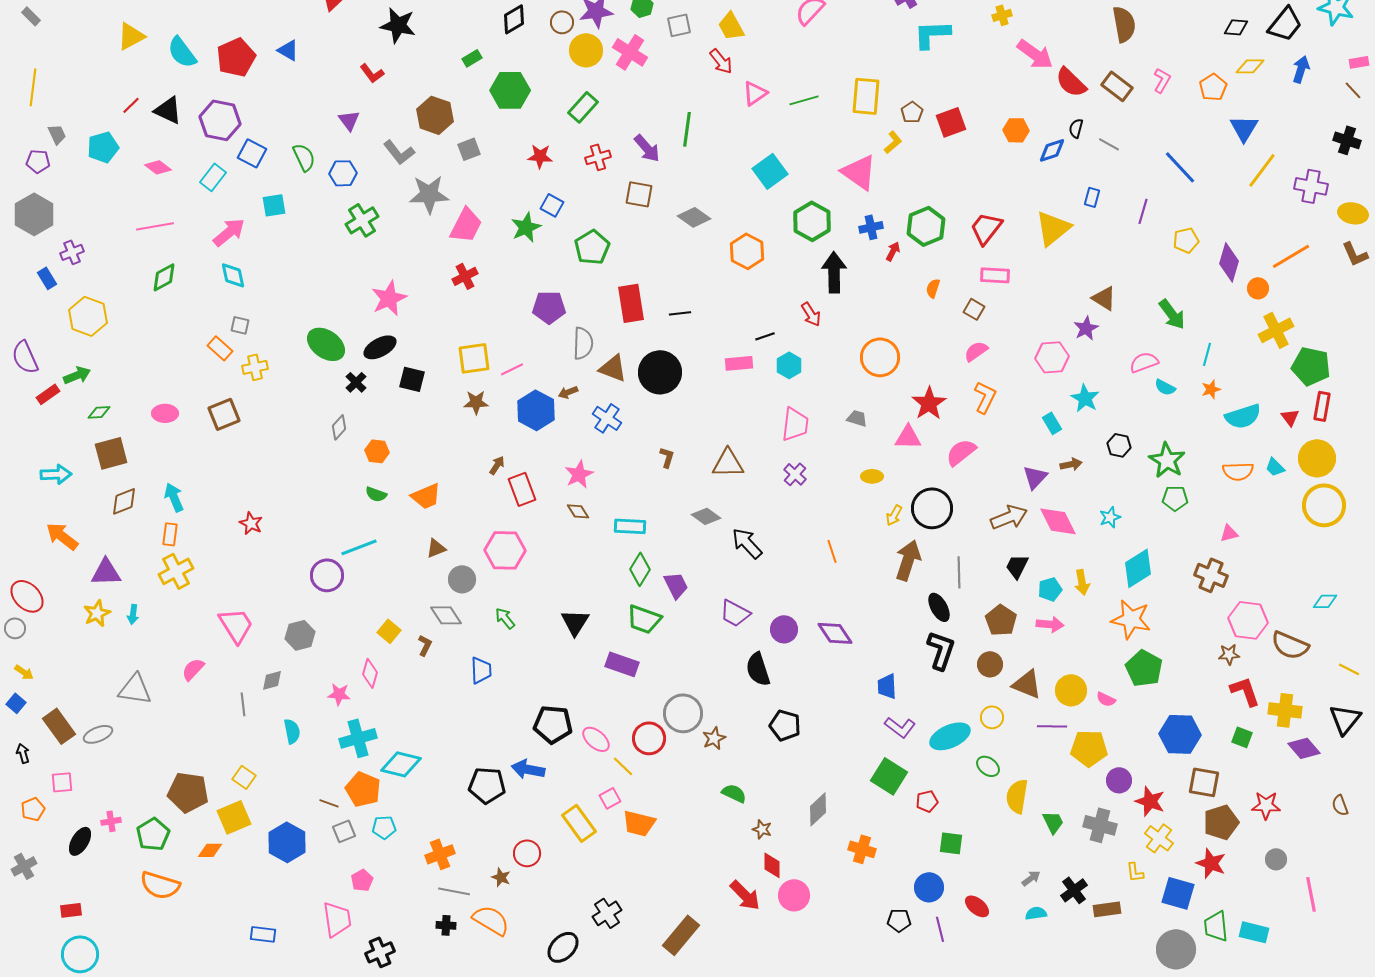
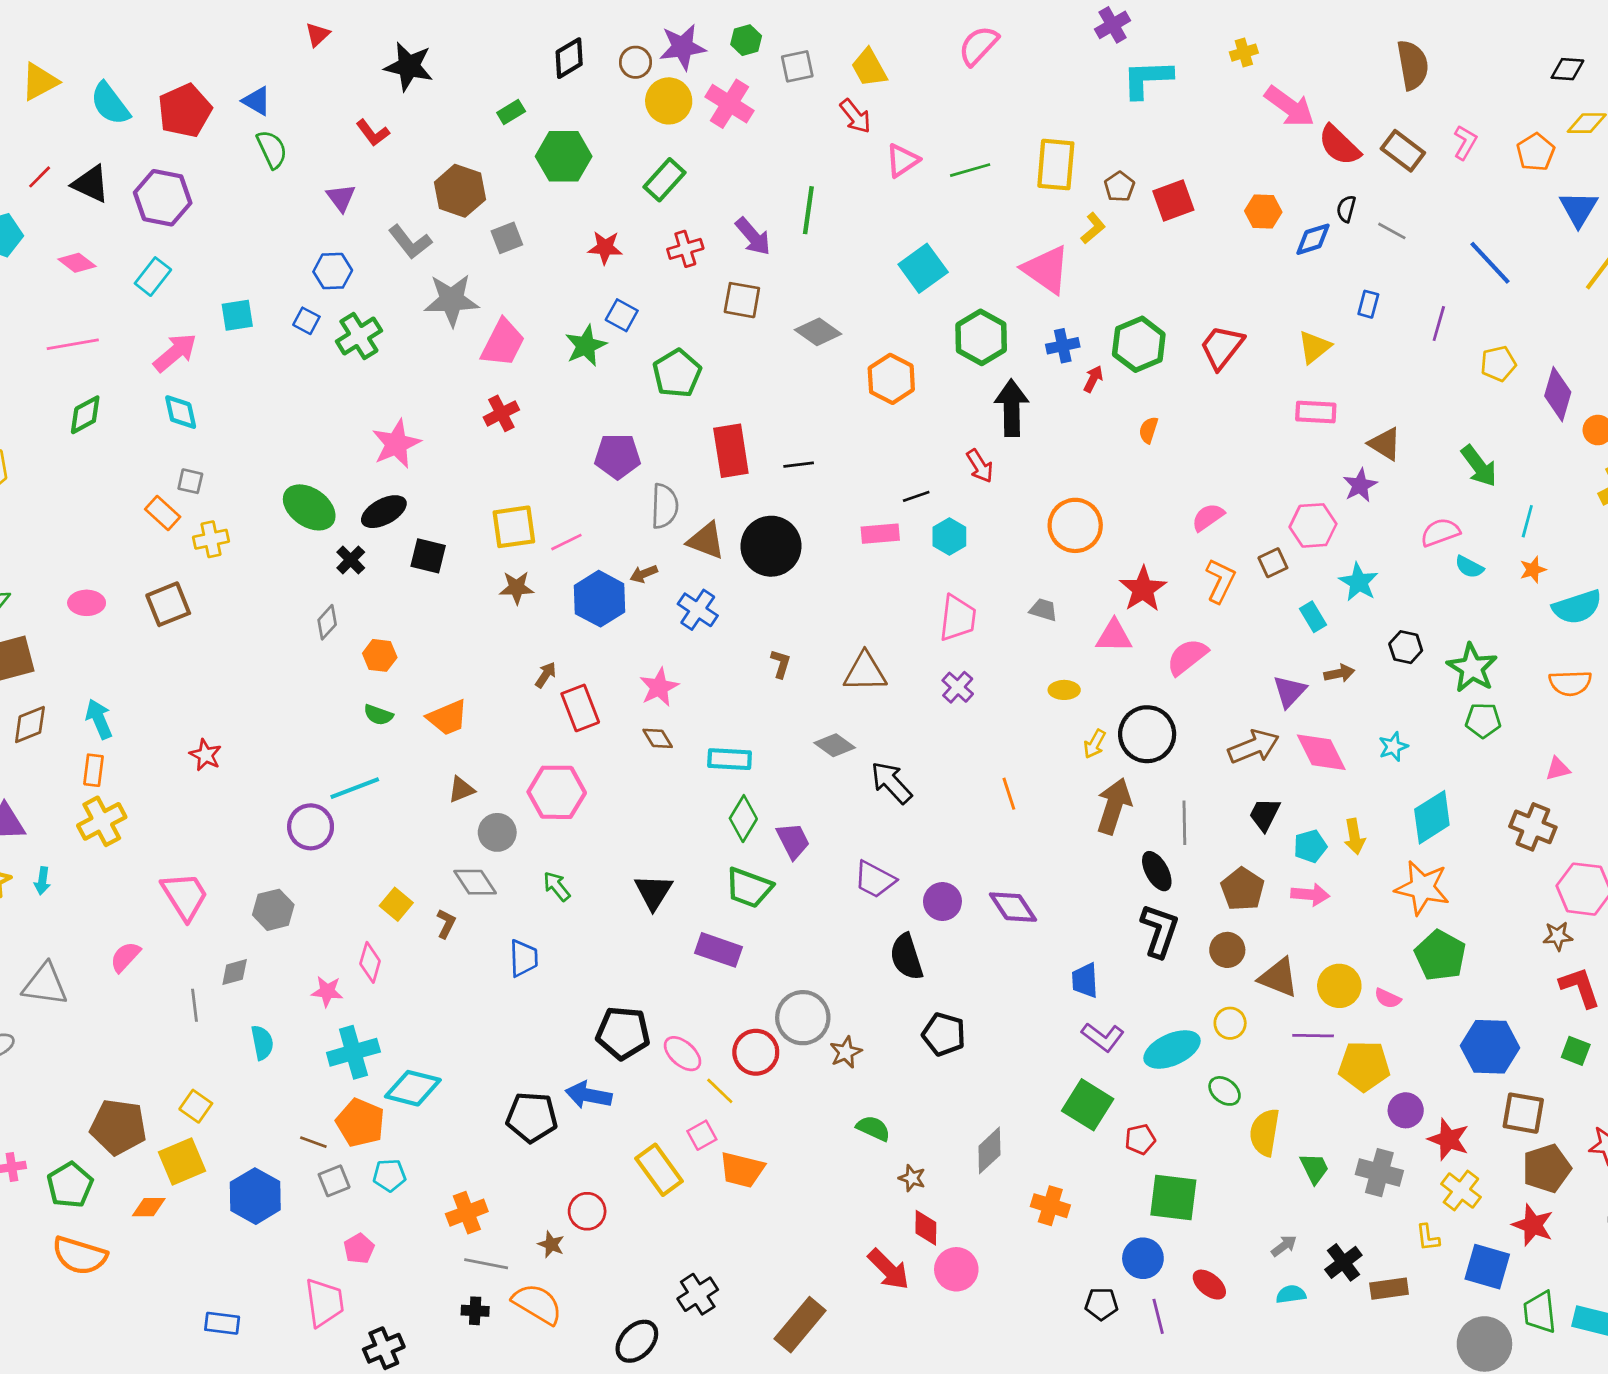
blue square: (252, 153) -> (306, 321), moved, size x0.7
green semicircle: (304, 157) -> (272, 149), moved
yellow triangle: (1053, 228) -> (1314, 347), size x0.7
pink rectangle: (995, 275) -> (1316, 412), moved
brown square: (974, 309) -> (1273, 563), moved, turned 35
green square: (951, 843) -> (1173, 1197), size x1.5

